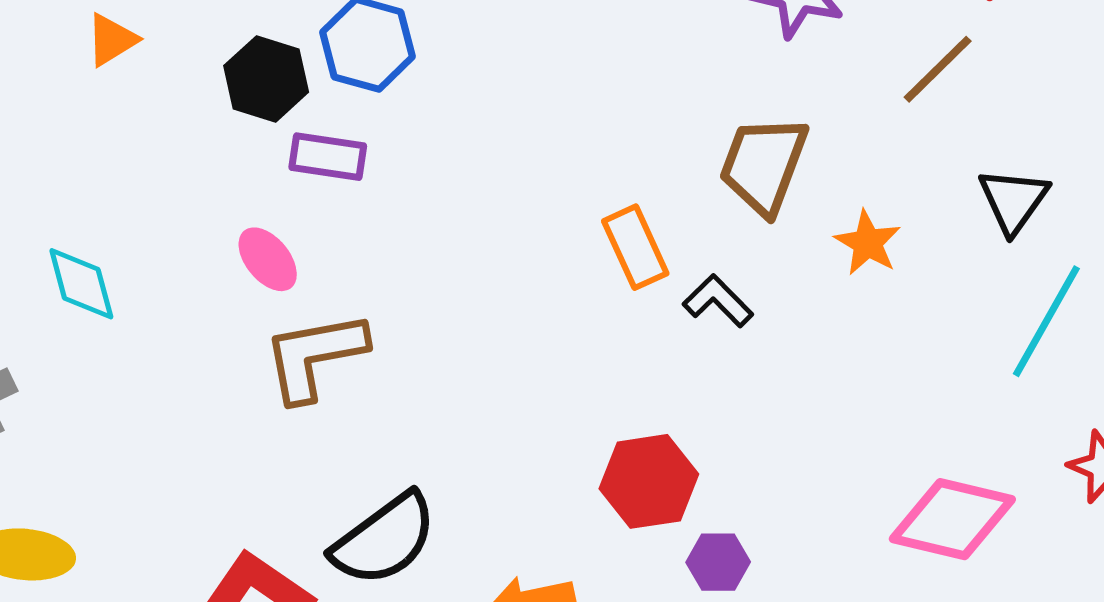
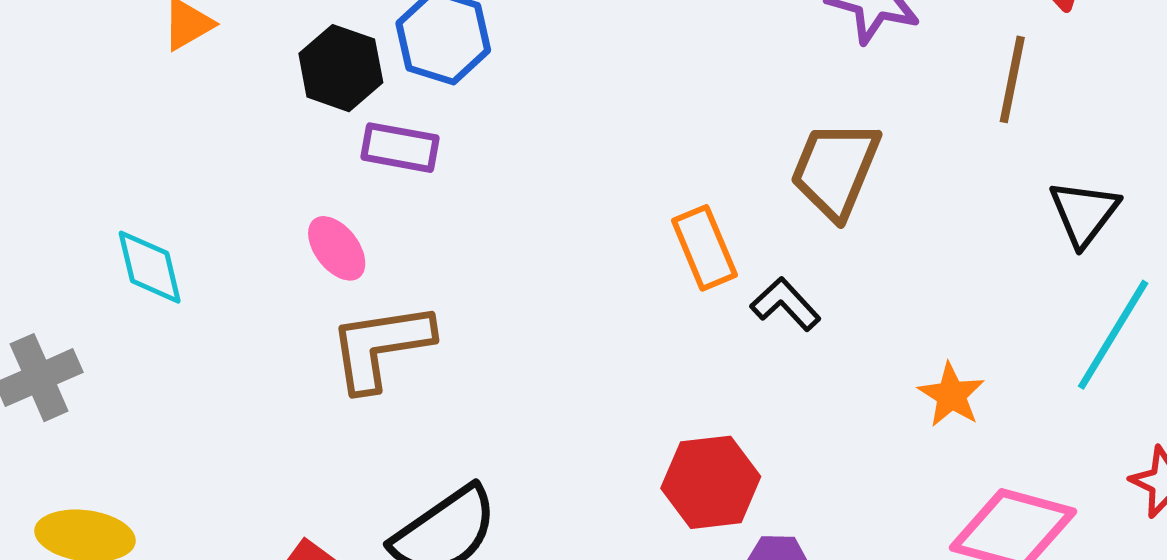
brown line: (938, 69) -> (1012, 79), turned -36
orange star: (868, 243) -> (951, 395), moved

